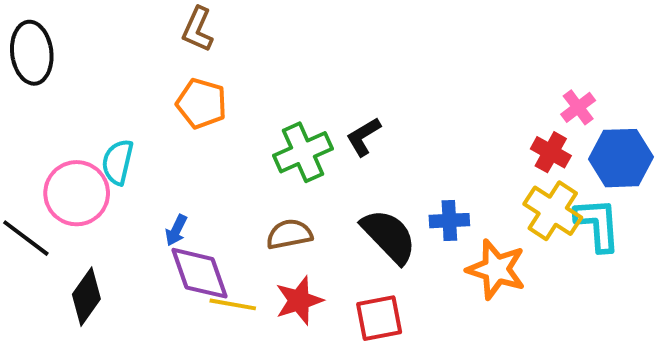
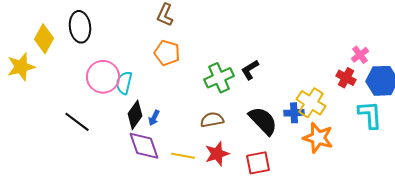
pink circle: (77, 193) -> (103, 77), moved
yellow cross: (553, 211) -> (311, 103), moved
purple diamond: (200, 273) -> (144, 146), moved
black diamond: (86, 297) -> (135, 115), moved

